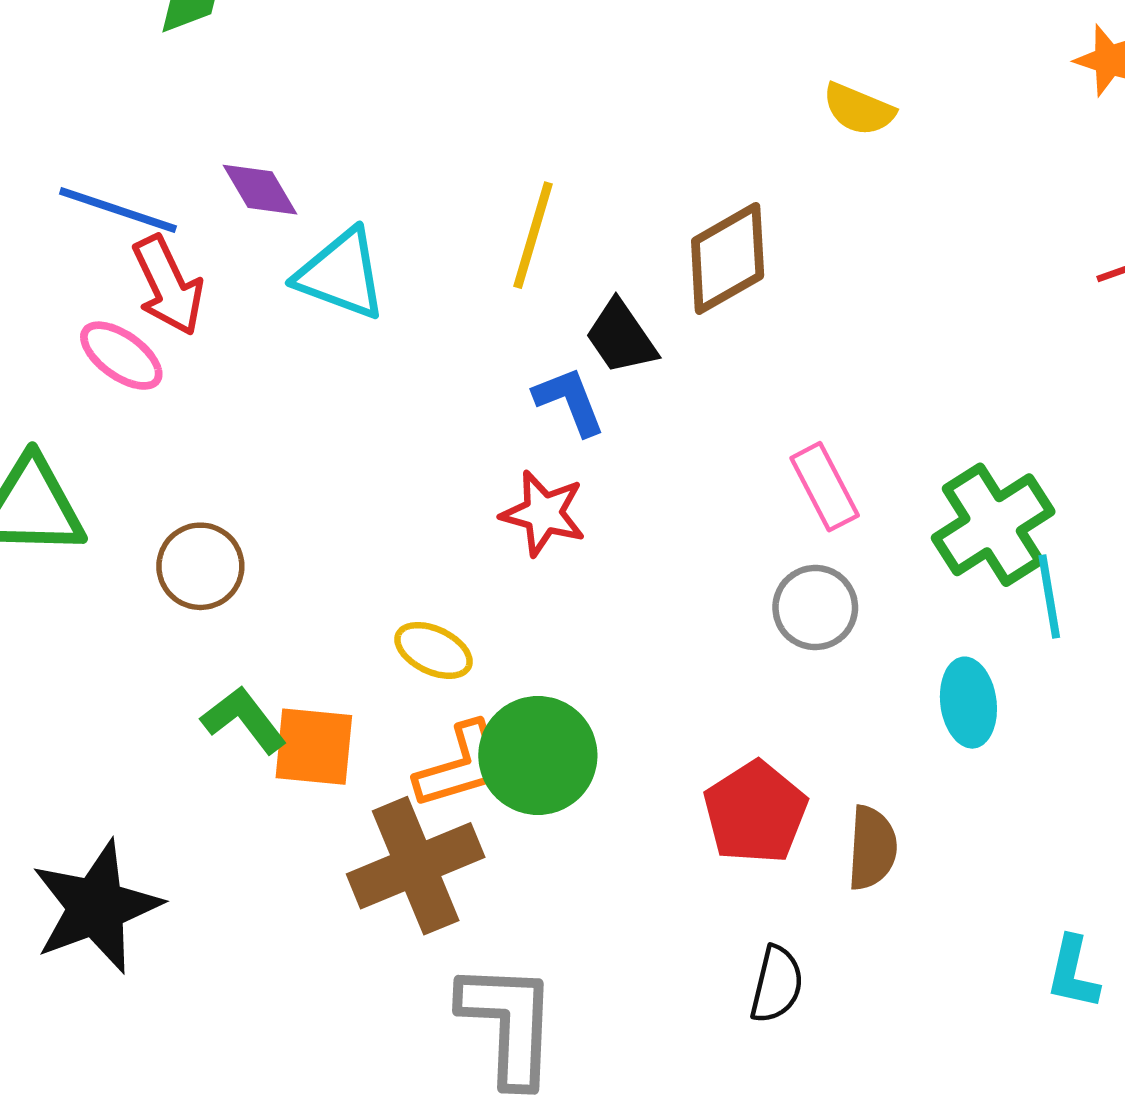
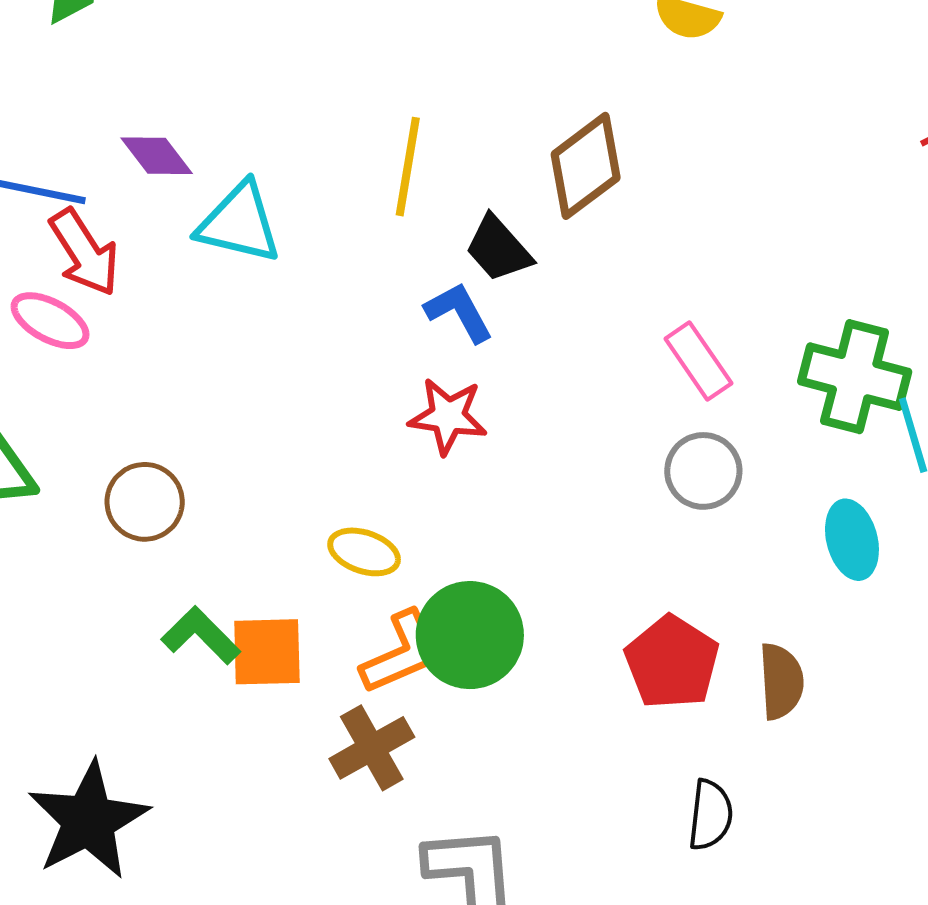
green cross: (993, 525) -> (855, 377), turned -36
brown cross: (416, 866) -> (372, 748), size x0.7

